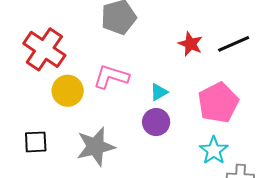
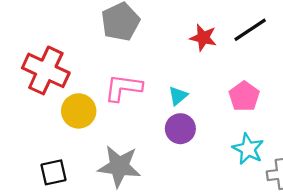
pink pentagon: (218, 103) -> (244, 96), size x0.7
gray star: (96, 147) -> (119, 166), turned 30

